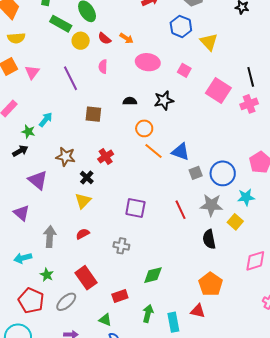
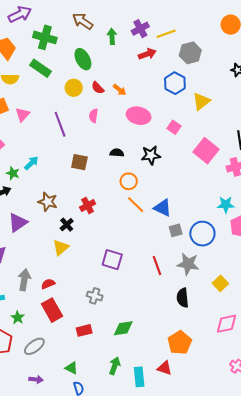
green rectangle: (61, 24) -> (41, 68), moved
yellow triangle: (209, 42) -> (201, 101), turned 30
purple triangle: (38, 180) -> (18, 222), turned 40
cyan star: (246, 197) -> (226, 205), moved
yellow square: (235, 222) -> (220, 283), moved
red semicircle: (83, 234) -> (48, 284), moved
red rectangle: (86, 278) -> (52, 310), moved
red rectangle: (120, 296) -> (84, 330), moved

